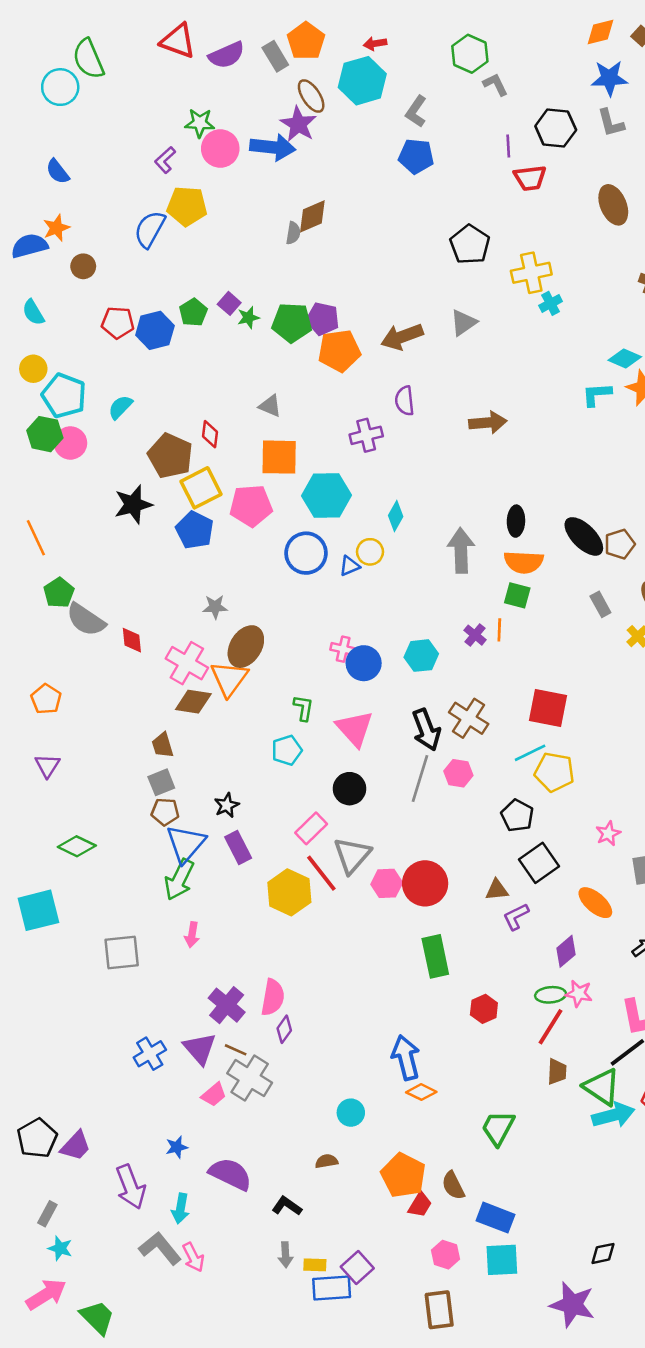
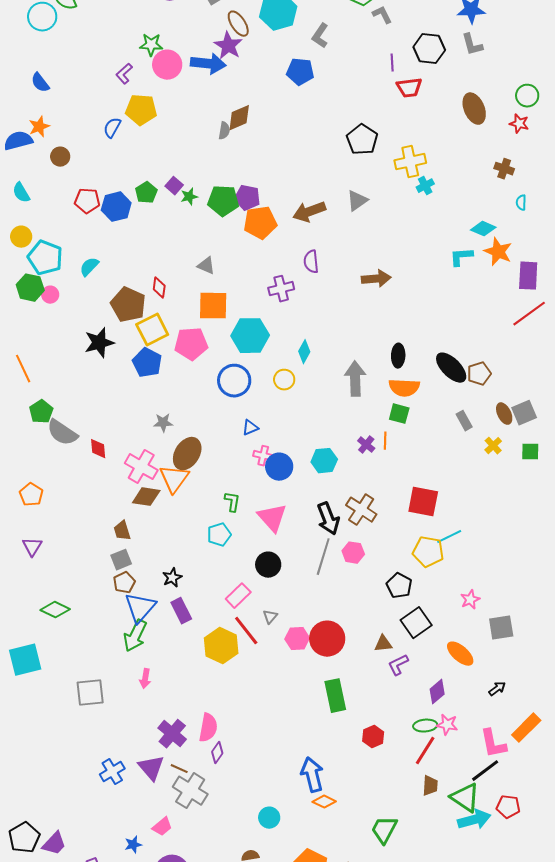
blue pentagon: (416, 156) -> (300, 72), moved
blue semicircle: (150, 229) -> (112, 128), size x0.7
pink circle: (70, 443) -> (50, 295), size x0.7
blue triangle: (350, 566) -> (250, 428), moved
cyan line: (530, 753) -> (449, 537), moved
brown pentagon: (165, 812) -> (124, 583), turned -30
gray triangle: (352, 855) -> (270, 617), size x0.5
pink trapezoid: (214, 1095) -> (162, 827), moved

